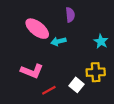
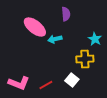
pink L-shape: (32, 71) -> (19, 83), moved
yellow cross: (96, 72) -> (85, 59), moved

